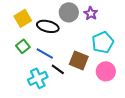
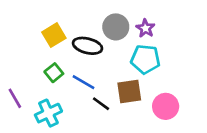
cyan pentagon: (103, 42) -> (145, 59), moved, turned 30
brown square: (79, 60) -> (129, 92), turned -30
cyan cross: (38, 78) -> (48, 113), moved

